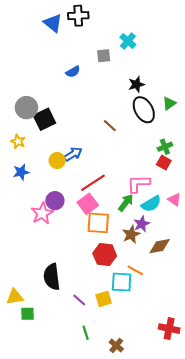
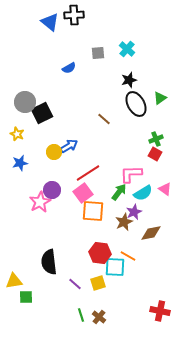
cyan cross: (128, 41) -> (127, 49), moved
red hexagon: (105, 255) -> (100, 253), moved
brown cross: (116, 345) -> (99, 317), moved

